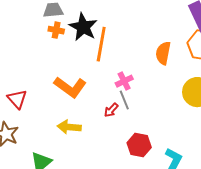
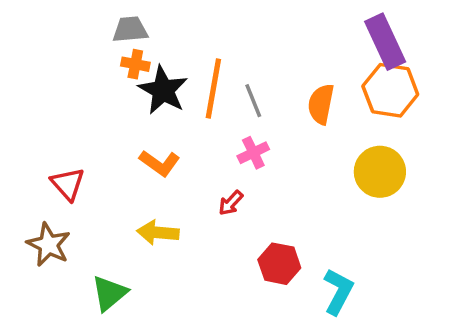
black star: (83, 27) -> (163, 90), moved
orange L-shape: (70, 87) -> (160, 163), size x0.7
gray line: (124, 100) -> (253, 101), moved

